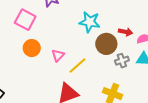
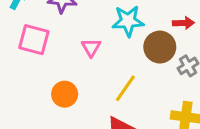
orange circle: (32, 48) -> (65, 94), moved
pink triangle: (58, 55) -> (91, 47), moved

